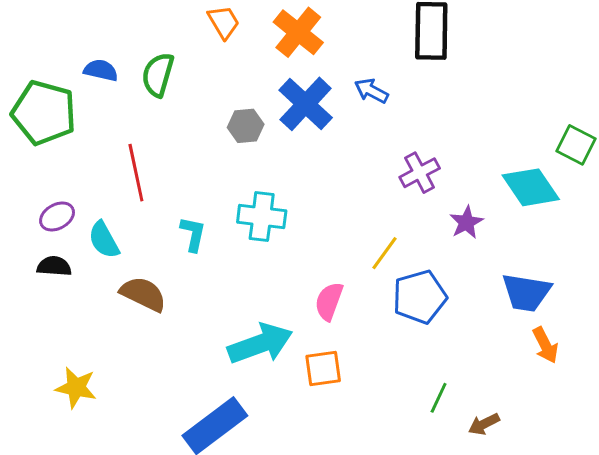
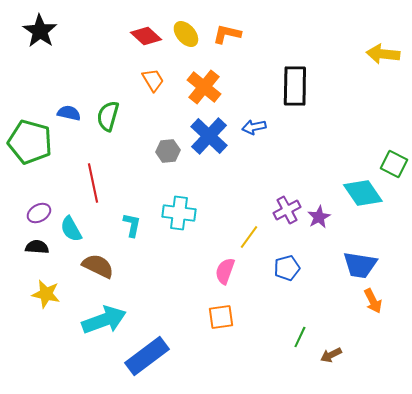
blue arrow: (371, 91) -> (254, 127), turned -40
purple cross: (420, 173) -> (287, 210), moved
yellow line: (385, 253) -> (249, 237), moved
blue pentagon: (420, 297) -> (287, 268), size x0.7
cyan arrow: (260, 344) -> (104, 320), moved
yellow star: (76, 388) -> (46, 294), moved

